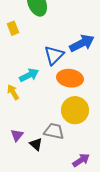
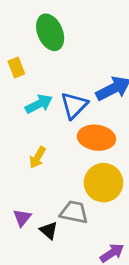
cyan arrow: (29, 75) -> (39, 104), moved
yellow arrow: (13, 92) -> (37, 157), moved, turned -119

